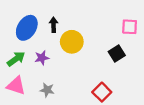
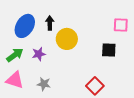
black square: (117, 54) -> (109, 50), turned 35

